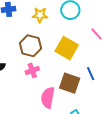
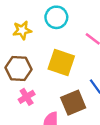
brown square: (70, 83) -> (73, 103), turned -30

